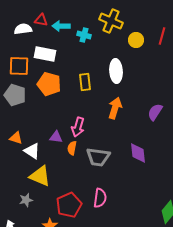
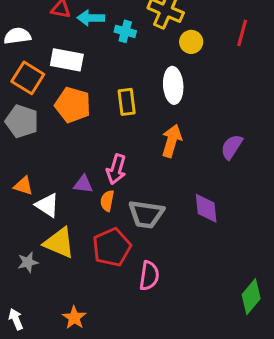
white semicircle: (23, 29) -> (17, 36), moved
yellow circle: (136, 40) -> (191, 42), moved
orange square: (19, 66) -> (28, 78), turned 30
gray star: (26, 200) -> (28, 262), moved
red pentagon: (69, 205) -> (112, 247), moved

